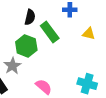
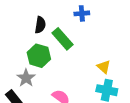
yellow triangle: (89, 34) -> (104, 67), moved, turned 32

